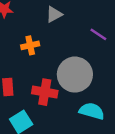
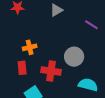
orange cross: (30, 45) -> (30, 47), moved
gray circle: (75, 75) -> (74, 57), size x0.7

